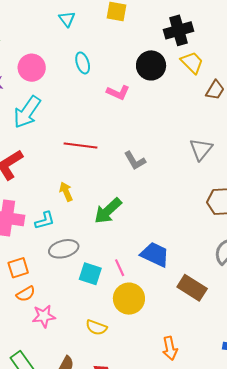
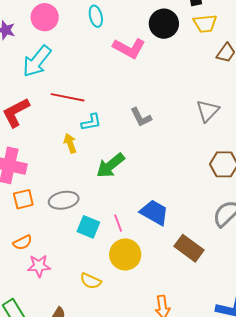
yellow trapezoid: (192, 63) -> (205, 24), turned 125
pink L-shape: (118, 92) -> (129, 48), size x1.4
red line: (80, 146) -> (68, 97), moved
cyan L-shape: (45, 221) -> (91, 122), moved
orange square: (18, 268) -> (23, 199), moved

